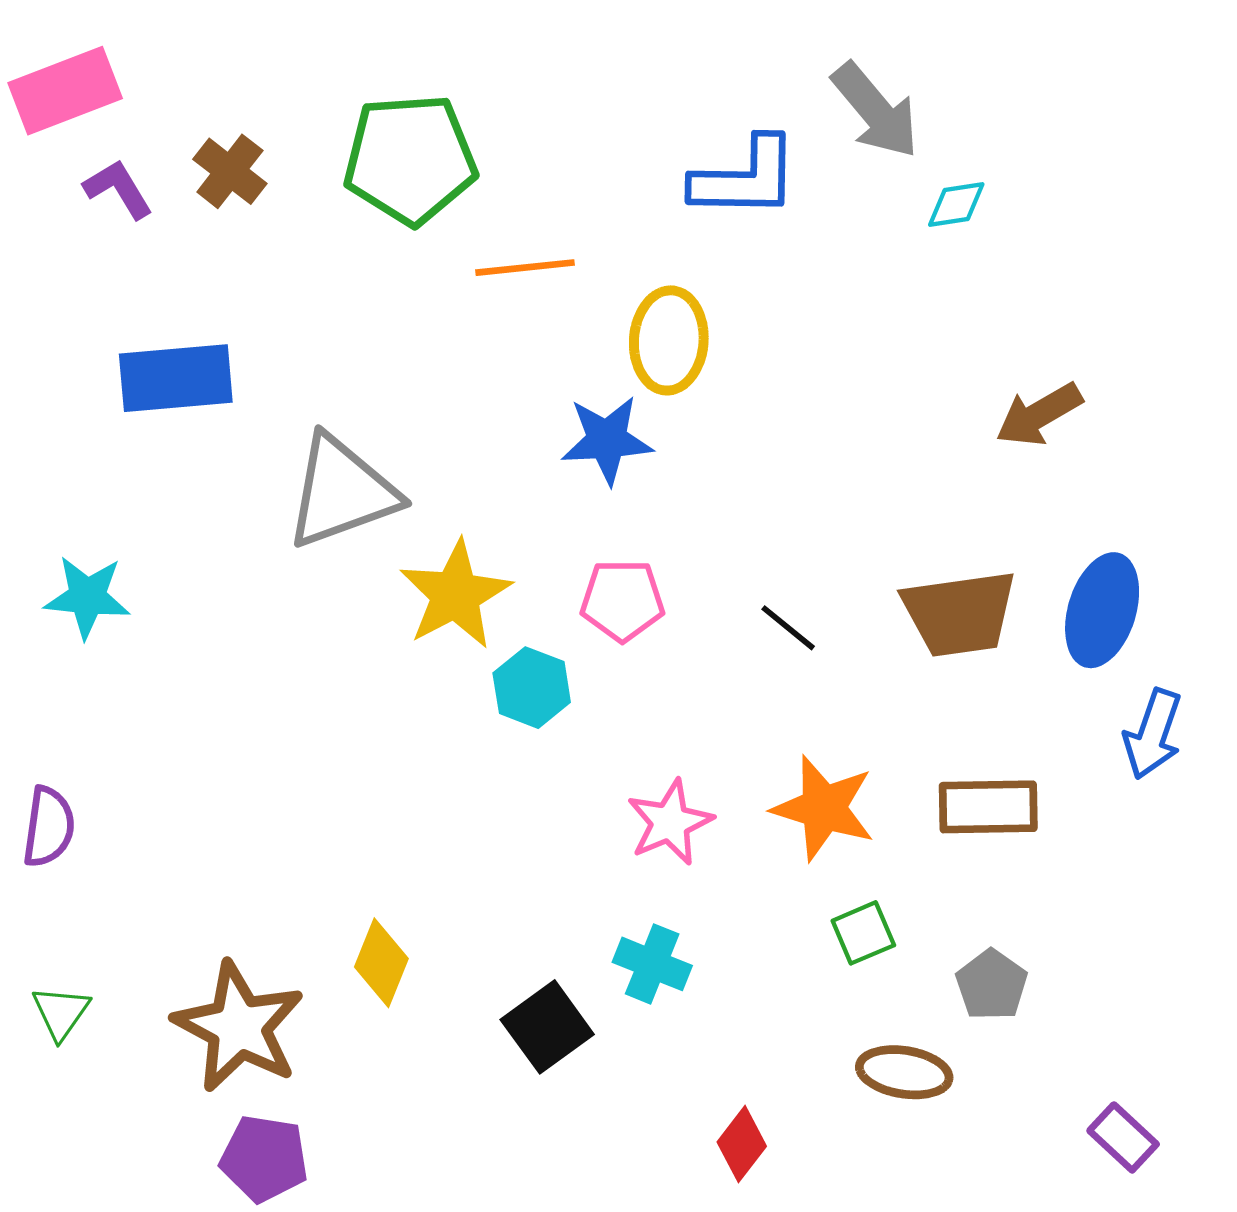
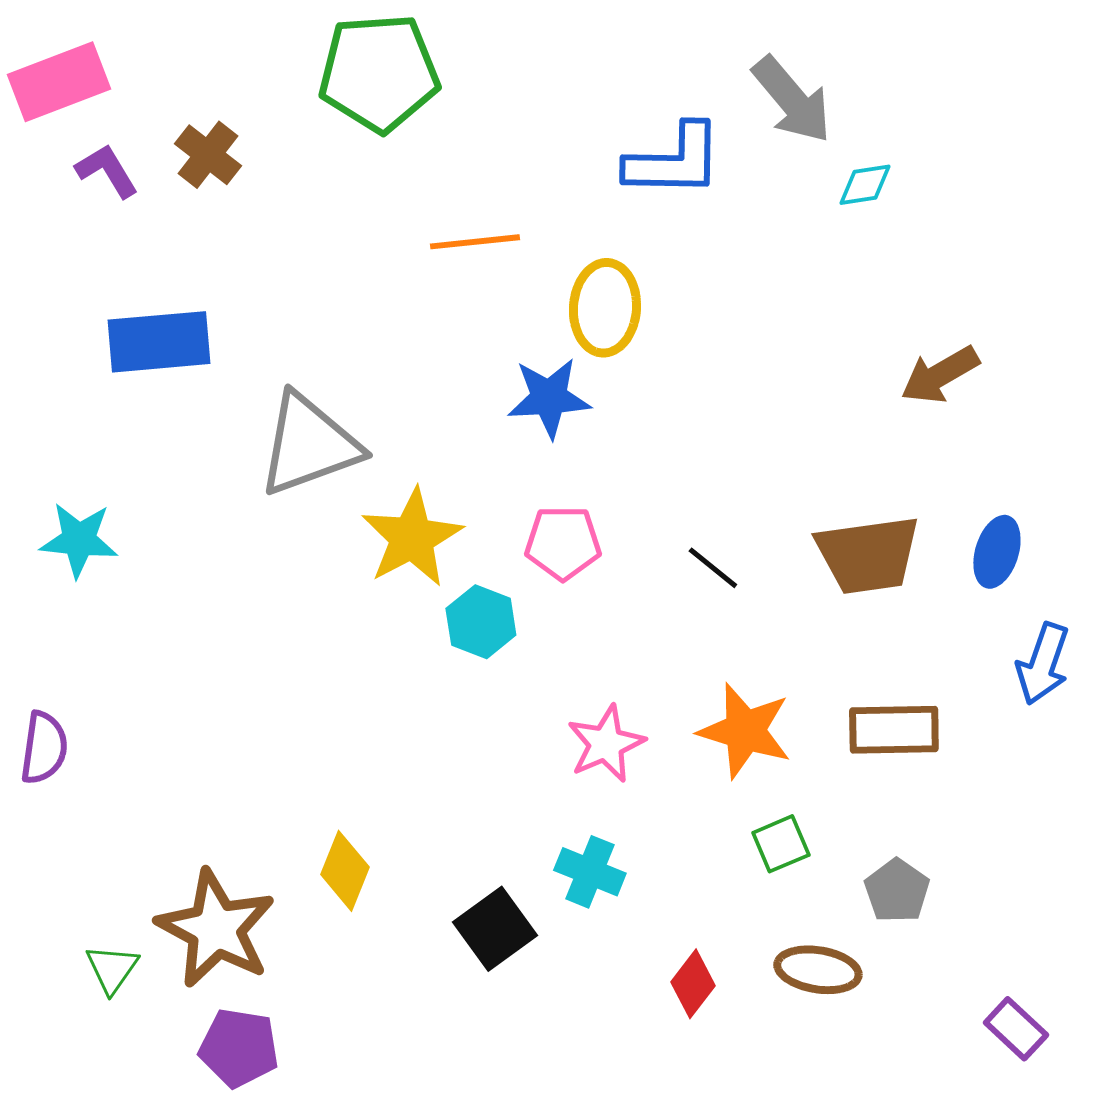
green pentagon: (410, 159) -> (379, 73), moved
blue ellipse: (1102, 610) -> (997, 552), size x0.7
green triangle: (61, 1013) -> (112, 969), moved
red diamond: (742, 1144) -> (693, 984), moved

